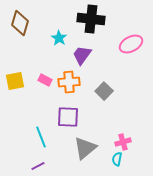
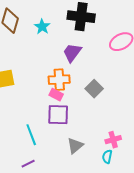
cyan star: (59, 38) -> (42, 27), moved
pink rectangle: (45, 80) -> (56, 95), moved
gray triangle: (85, 148) -> (75, 146), size x0.7

